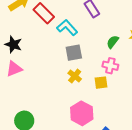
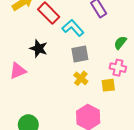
black star: (13, 44) -> (39, 48), moved

